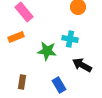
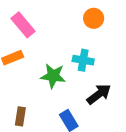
black arrow: (82, 65) -> (99, 94), turned 114

